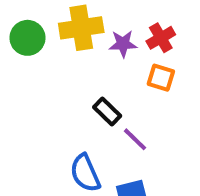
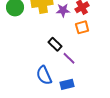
orange square: (161, 78) -> (82, 27), turned -32

